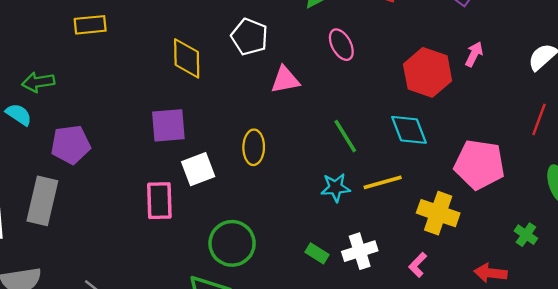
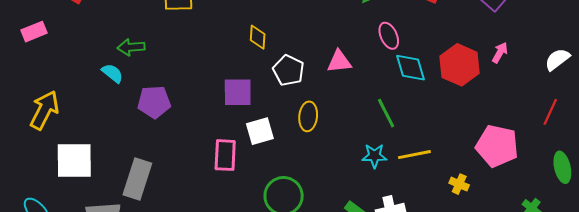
white pentagon: (249, 37) -> (289, 70), moved
yellow diamond: (187, 58) -> (258, 37), size x0.7
cyan diamond: (409, 130) -> (411, 68), moved
gray rectangle: (42, 201) -> (137, 179), moved
yellow cross: (438, 213) -> (459, 184), size x0.6

